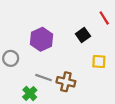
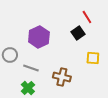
red line: (104, 18) -> (87, 17), moved
gray line: (44, 78) -> (31, 68), moved

